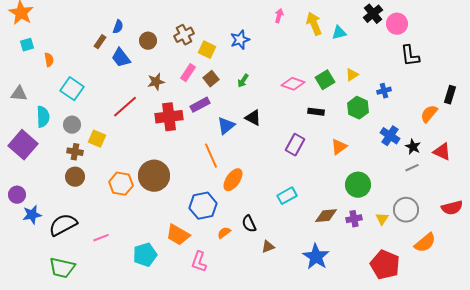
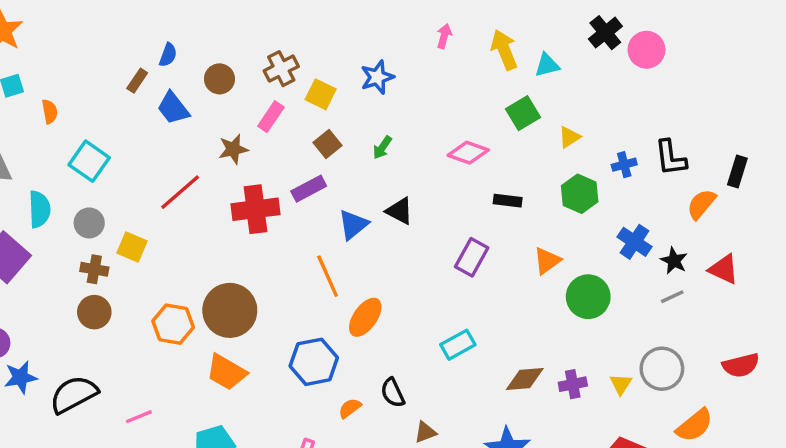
black L-shape: (410, 56) -> (671, 158), moved
pink rectangle: (188, 73) -> (271, 117), moved
green square: (325, 80) -> (523, 113), moved
green circle: (358, 185) -> (588, 297), moved
orange trapezoid: (178, 235) -> (226, 372), moved

